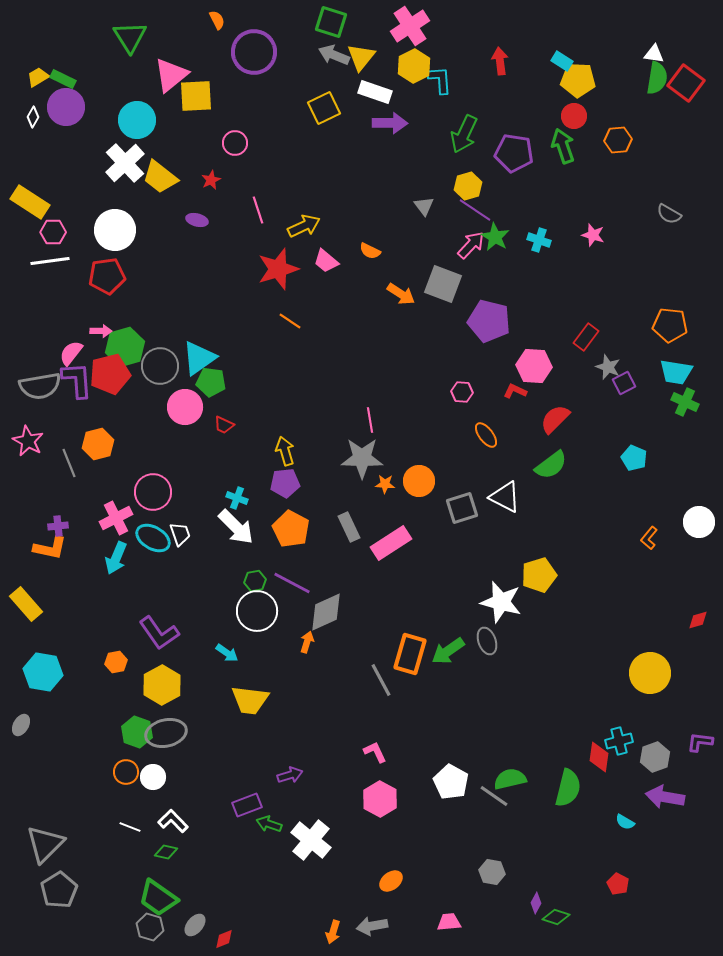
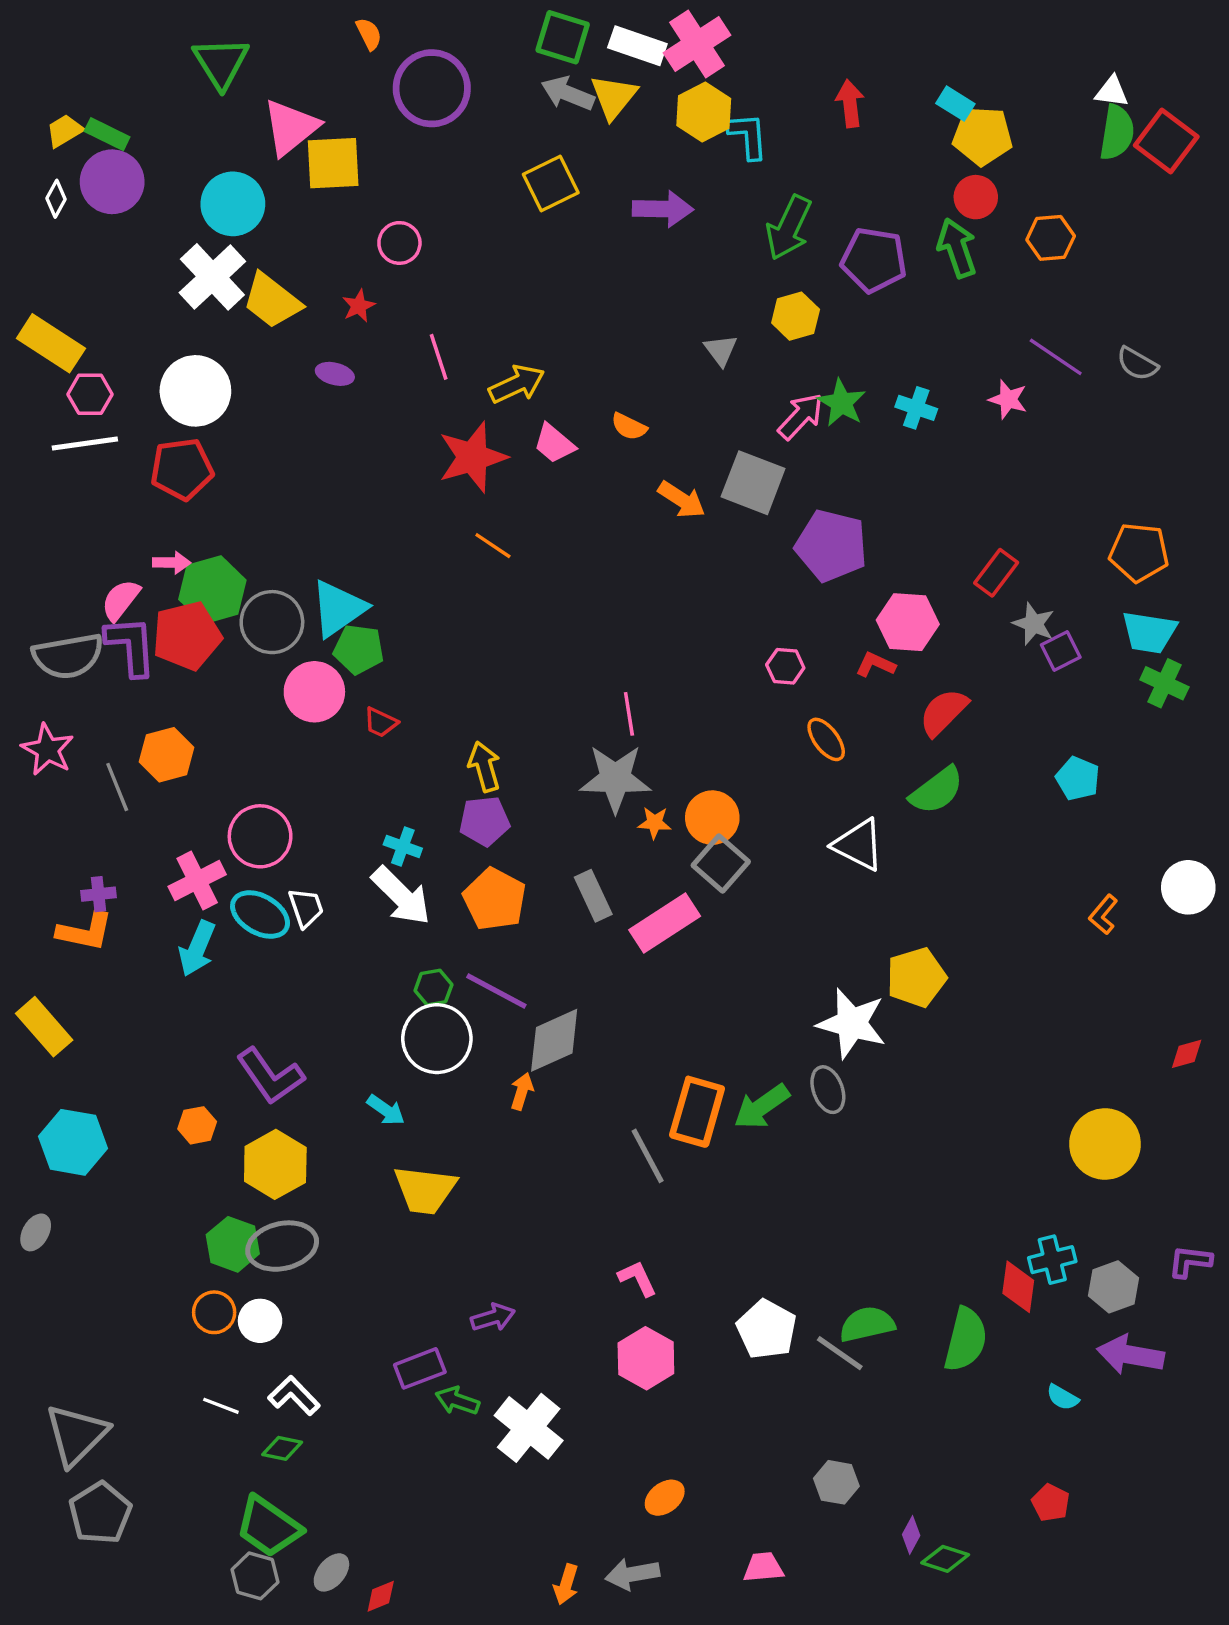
white rectangle: (375, 92) -> (637, 46), moved
purple line: (475, 210) -> (1056, 357), moved
gray square: (462, 508) -> (721, 864), moved, turned -32

